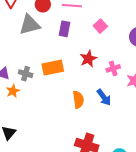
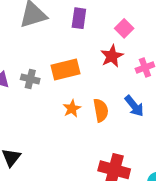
pink square: (100, 26) -> (124, 28), moved
orange star: (13, 91) -> (72, 109), moved

